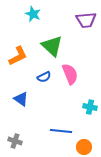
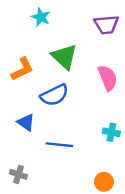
pink semicircle: (70, 74) -> (108, 78), moved
blue semicircle: (44, 77) -> (54, 95), size x1.6
blue line: (61, 131) -> (59, 145), moved

